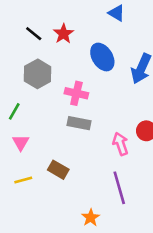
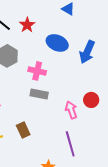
blue ellipse: (102, 57) -> (57, 43), turned -35
brown rectangle: (58, 170) -> (23, 130), turned 35

